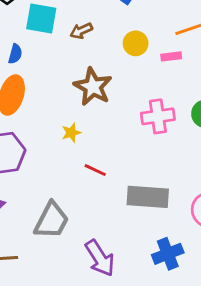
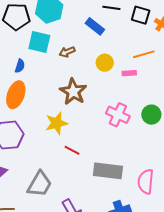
pink cross: (158, 116) -> (118, 115), turned 30
yellow star: (71, 133) -> (56, 123), size x1.6

